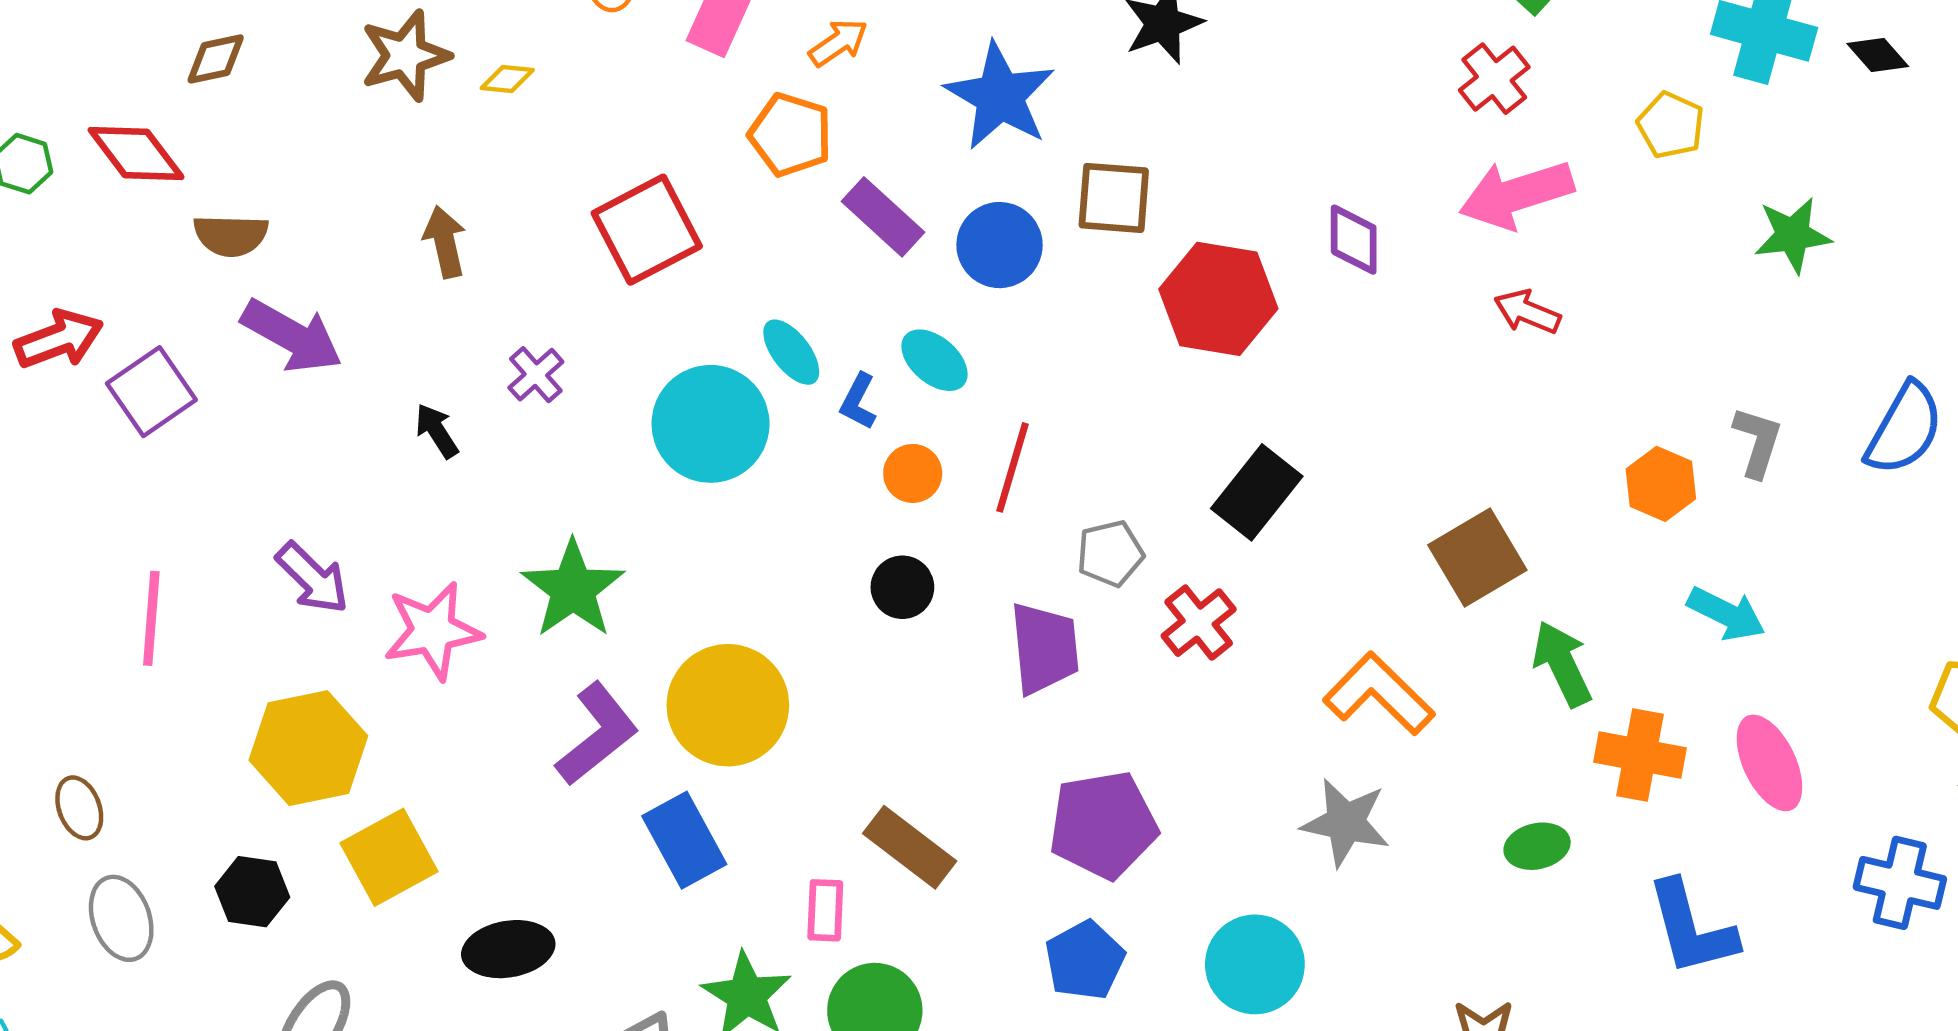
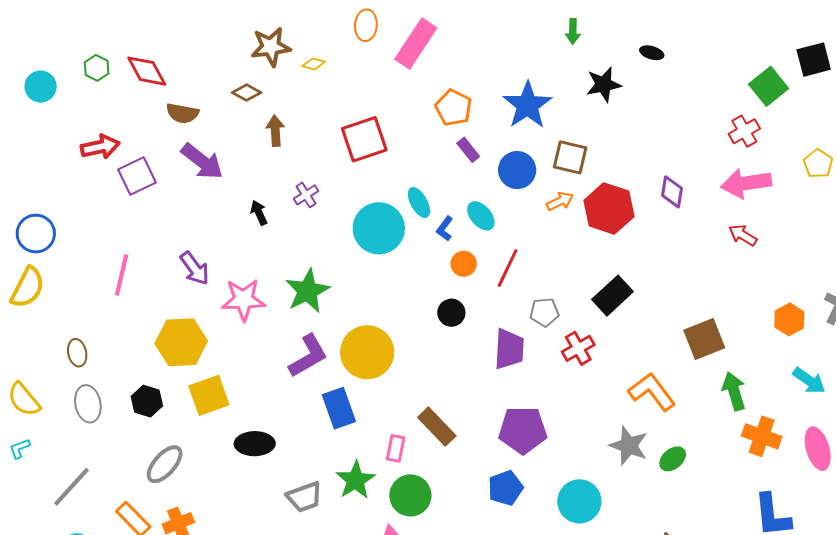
orange arrow: (838, 43) -> (560, 201), moved
brown diamond: (216, 59) -> (247, 93), moved, turned 32
orange pentagon: (790, 135) -> (453, 108), moved
purple rectangle: (883, 217) -> (468, 150), size x0.7
green ellipse: (1537, 846) -> (673, 459), moved, turned -36

